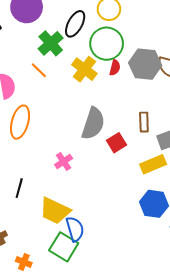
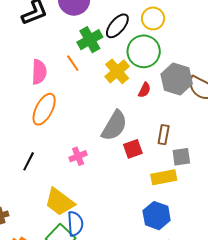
red semicircle: (115, 68) -> (144, 90), moved
black line: (19, 188) -> (29, 161), moved

